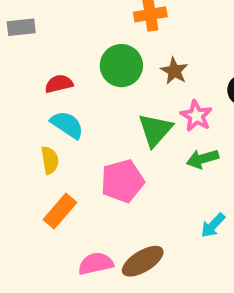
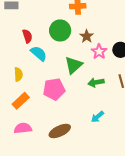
red semicircle: (59, 84) -> (27, 36), turned 80
pink star: (196, 116) -> (99, 52), moved
cyan semicircle: (67, 125) -> (39, 53), moved
pink semicircle: (96, 264) -> (23, 128), moved

